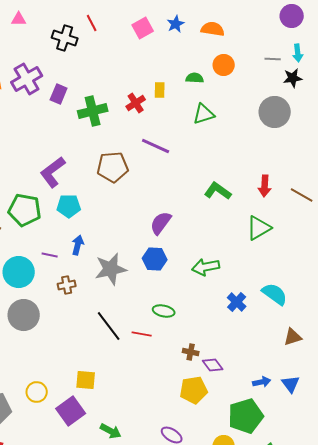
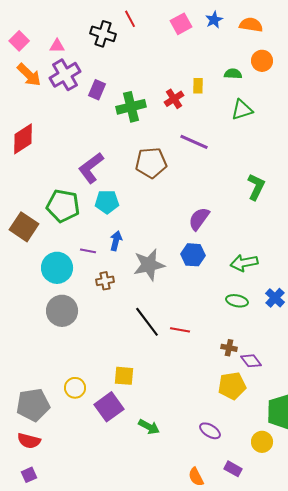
pink triangle: (19, 19) -> (57, 46), moved
green L-shape: (218, 191) -> (256, 187), turned 80
green ellipse: (164, 311) -> (237, 301), moved

